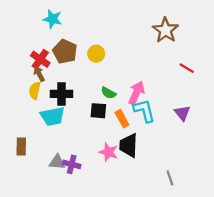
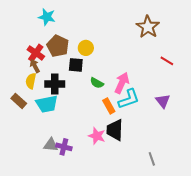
black square: (98, 111) -> (76, 65), moved
cyan L-shape: (144, 111) -> (129, 99), turned 85
brown rectangle: (21, 146) -> (19, 101), moved, turned -49

